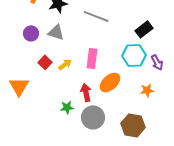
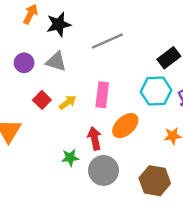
gray line: (96, 16) -> (107, 41), turned -45

